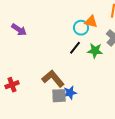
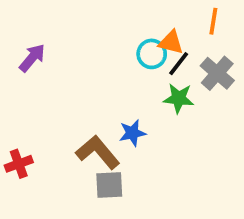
purple arrow: (19, 30) -> (32, 58), turned -84
black line: (75, 48) -> (179, 64), moved
blue star: (70, 93) -> (132, 133), moved

